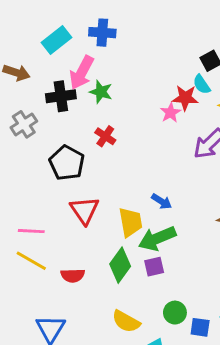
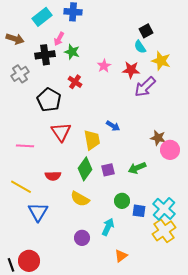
pink arrow: (82, 73) -> (59, 39), size x0.6
red star: (185, 98) -> (131, 70), moved
pink star: (170, 113) -> (104, 66), moved
green arrow: (157, 238) -> (137, 168), moved, size x0.7
yellow line: (31, 261) -> (21, 187), moved
yellow semicircle: (126, 321) -> (80, 199), moved

